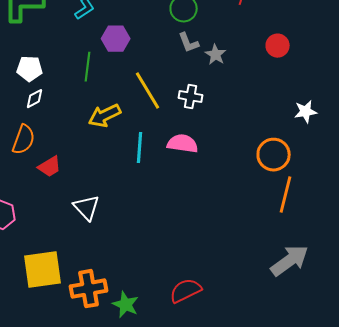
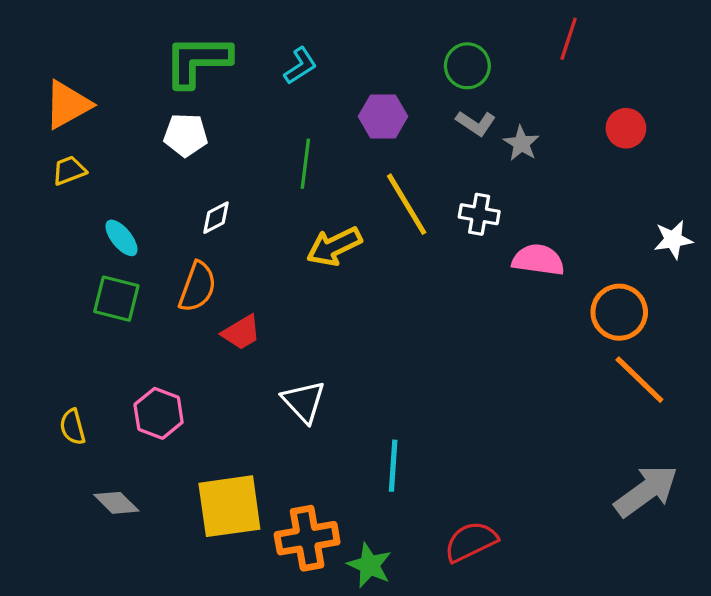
purple hexagon: (116, 39) -> (383, 116), moved
gray L-shape: (189, 43) -> (476, 123), turned -35
white pentagon: (30, 69) -> (186, 135), moved
pink semicircle: (183, 144) -> (538, 260), moved
cyan line: (140, 148) -> (393, 466), moved
orange line: (286, 195) -> (639, 380), turned -60

